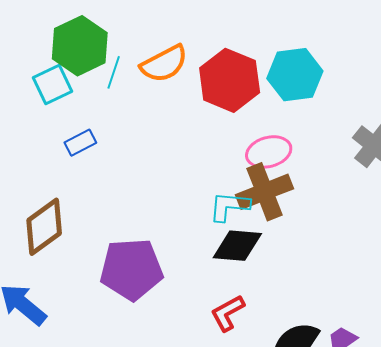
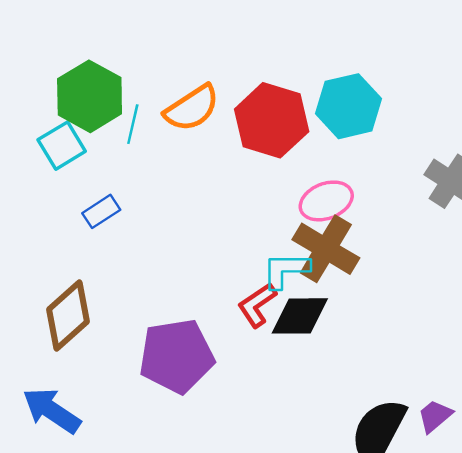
brown cross: (265, 192) -> (326, 249), turned -32
red L-shape: (228, 313) -> (257, 305), moved

